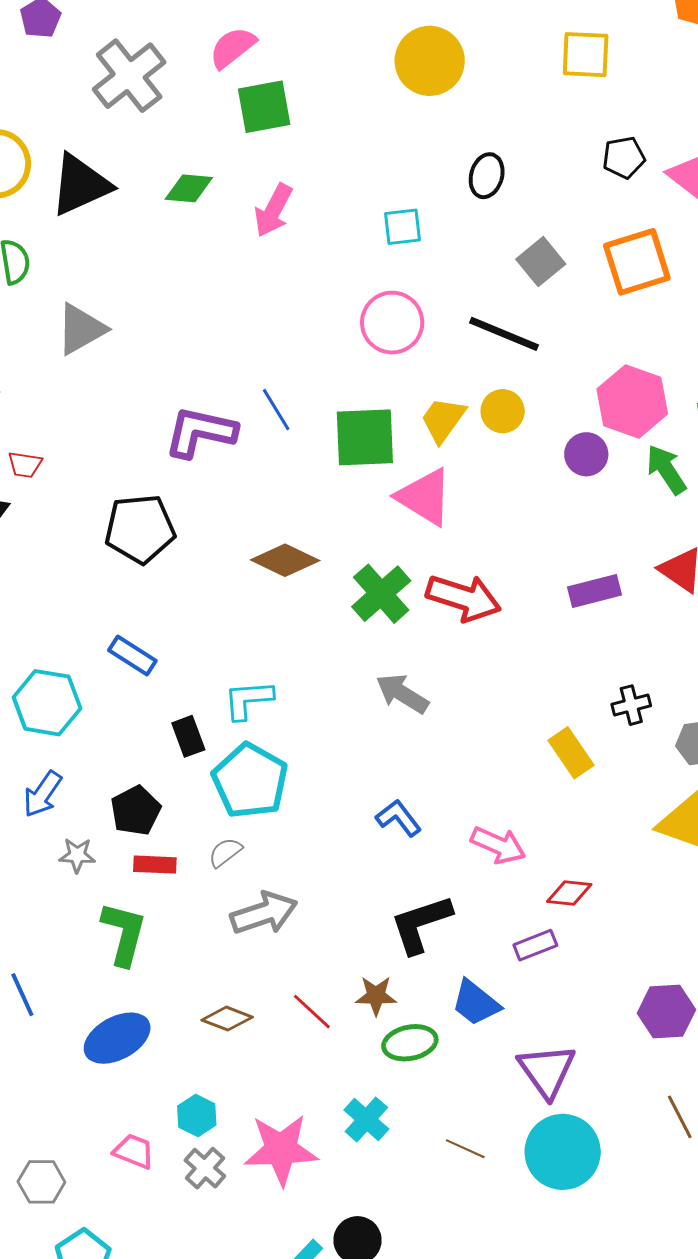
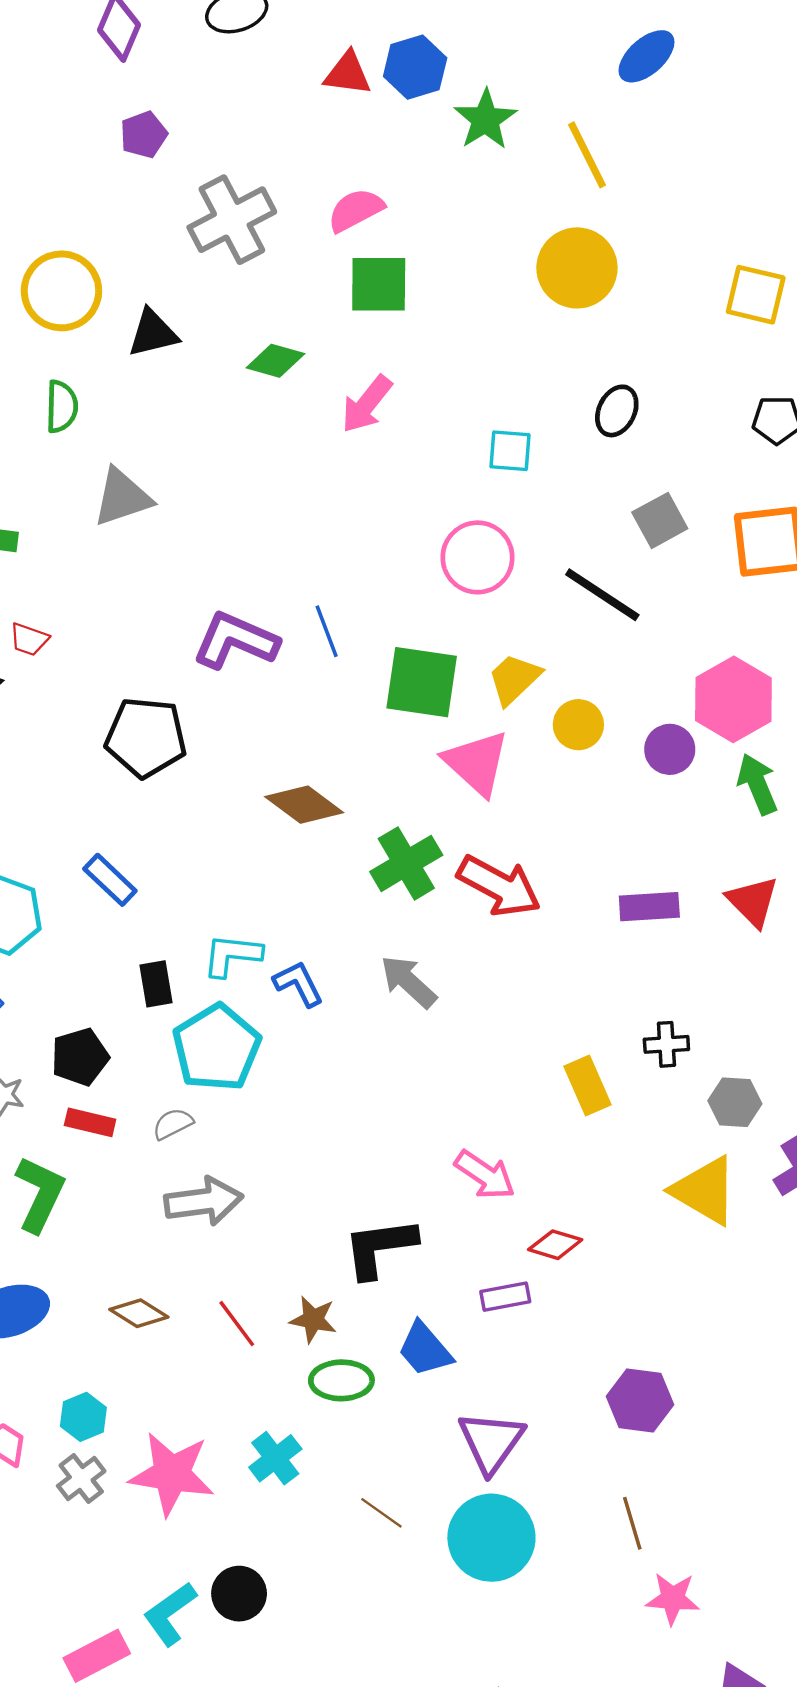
black triangle: (80, 185) -> (153, 333), size x0.7
yellow circle: (503, 411) -> (578, 725), moved
blue L-shape: (399, 818) -> (298, 984), moved

